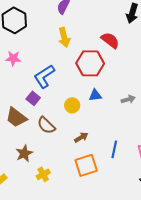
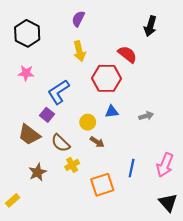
brown arrow: (81, 137) -> (97, 142), moved, turned 64
yellow cross: (43, 174) -> (72, 165), moved

